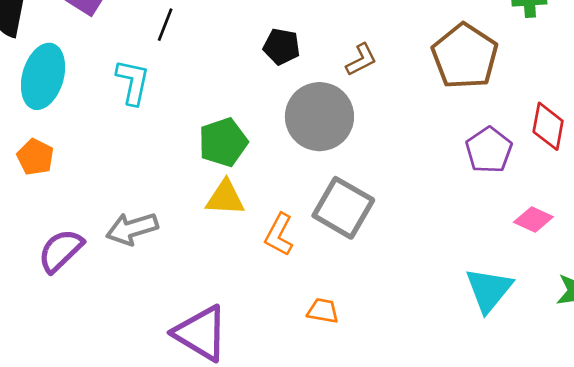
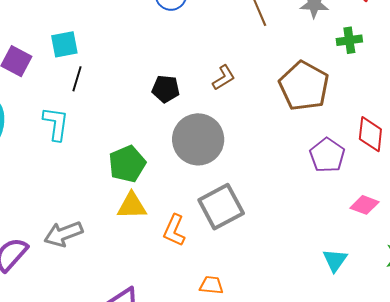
brown L-shape: (361, 60) -> (224, 78), moved
gray square: (343, 208) -> (221, 207), turned 36
cyan triangle: (489, 290) -> (335, 260), size x0.7

